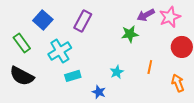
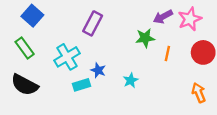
blue square: (43, 20) -> (32, 16), moved
orange line: (150, 67) -> (167, 54), moved
blue star: (99, 92) -> (98, 70), moved

